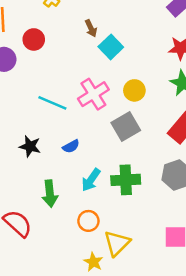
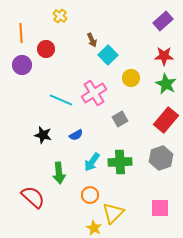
yellow circle: (134, 90) -> (131, 78), moved
gray square: (126, 126) -> (120, 119), size x0.7

